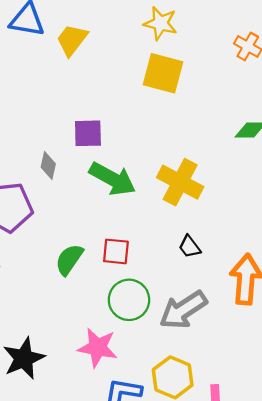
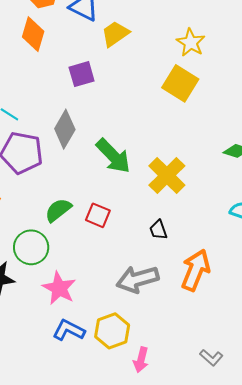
purple square: (88, 133) -> (82, 74), moved, turned -32
gray diamond: (48, 165) -> (65, 129), size x1.6
green circle: (129, 300) -> (31, 247), moved

